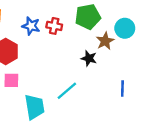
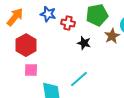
blue star: (31, 26) -> (48, 14), moved
black star: (89, 58) -> (84, 43), moved

